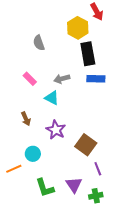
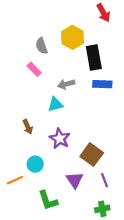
yellow hexagon: (78, 28) -> (72, 37), moved
pink rectangle: (30, 79) -> (34, 69), moved
cyan triangle: (52, 98) -> (55, 104), turned -42
purple triangle: (74, 185) -> (75, 180), moved

